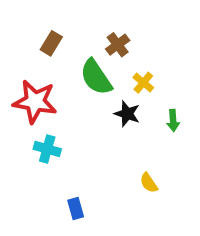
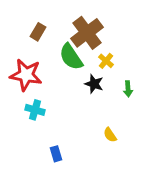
brown cross: (118, 45) -> (87, 33), size x1.8

